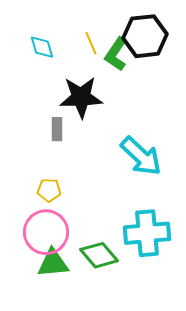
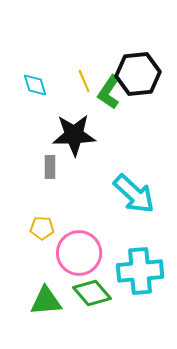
pink circle: (46, 232) -> (79, 253), moved

